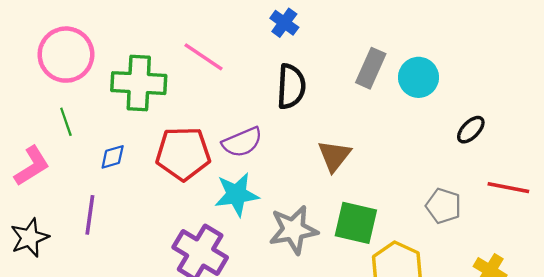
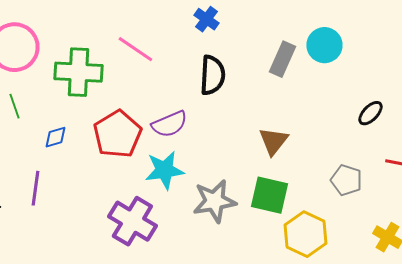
cyan circle: (418, 77) -> (324, 45), moved
red pentagon: (183, 154) -> (117, 134), turned -30
brown triangle: (334, 156) -> (273, 141), moved

